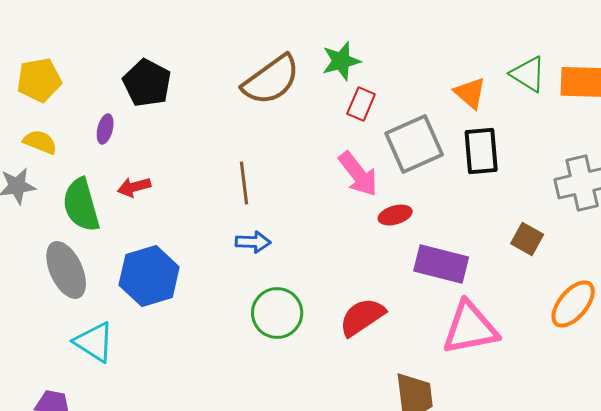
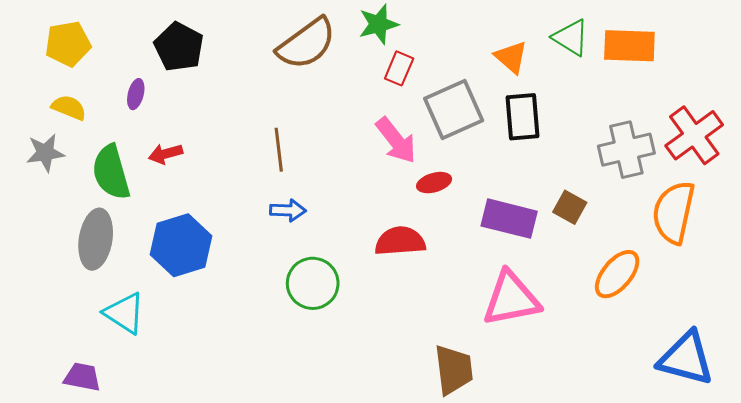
purple rectangle: (441, 264) -> (509, 219), moved
gray ellipse: (66, 270) -> (96, 239), turned 34
red semicircle: (362, 317) -> (400, 241), moved, turned 30

